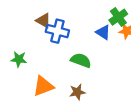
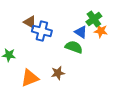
green semicircle: (81, 60) -> (74, 47), moved
brown star: (77, 92) -> (58, 73), moved

